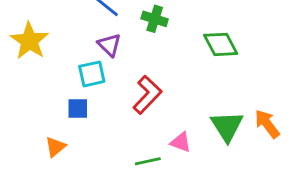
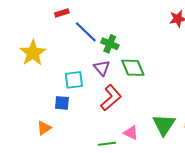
green cross: (155, 19) -> (110, 44), moved
green diamond: (221, 44) -> (133, 68), moved
purple triangle: (109, 45) -> (102, 68), moved

